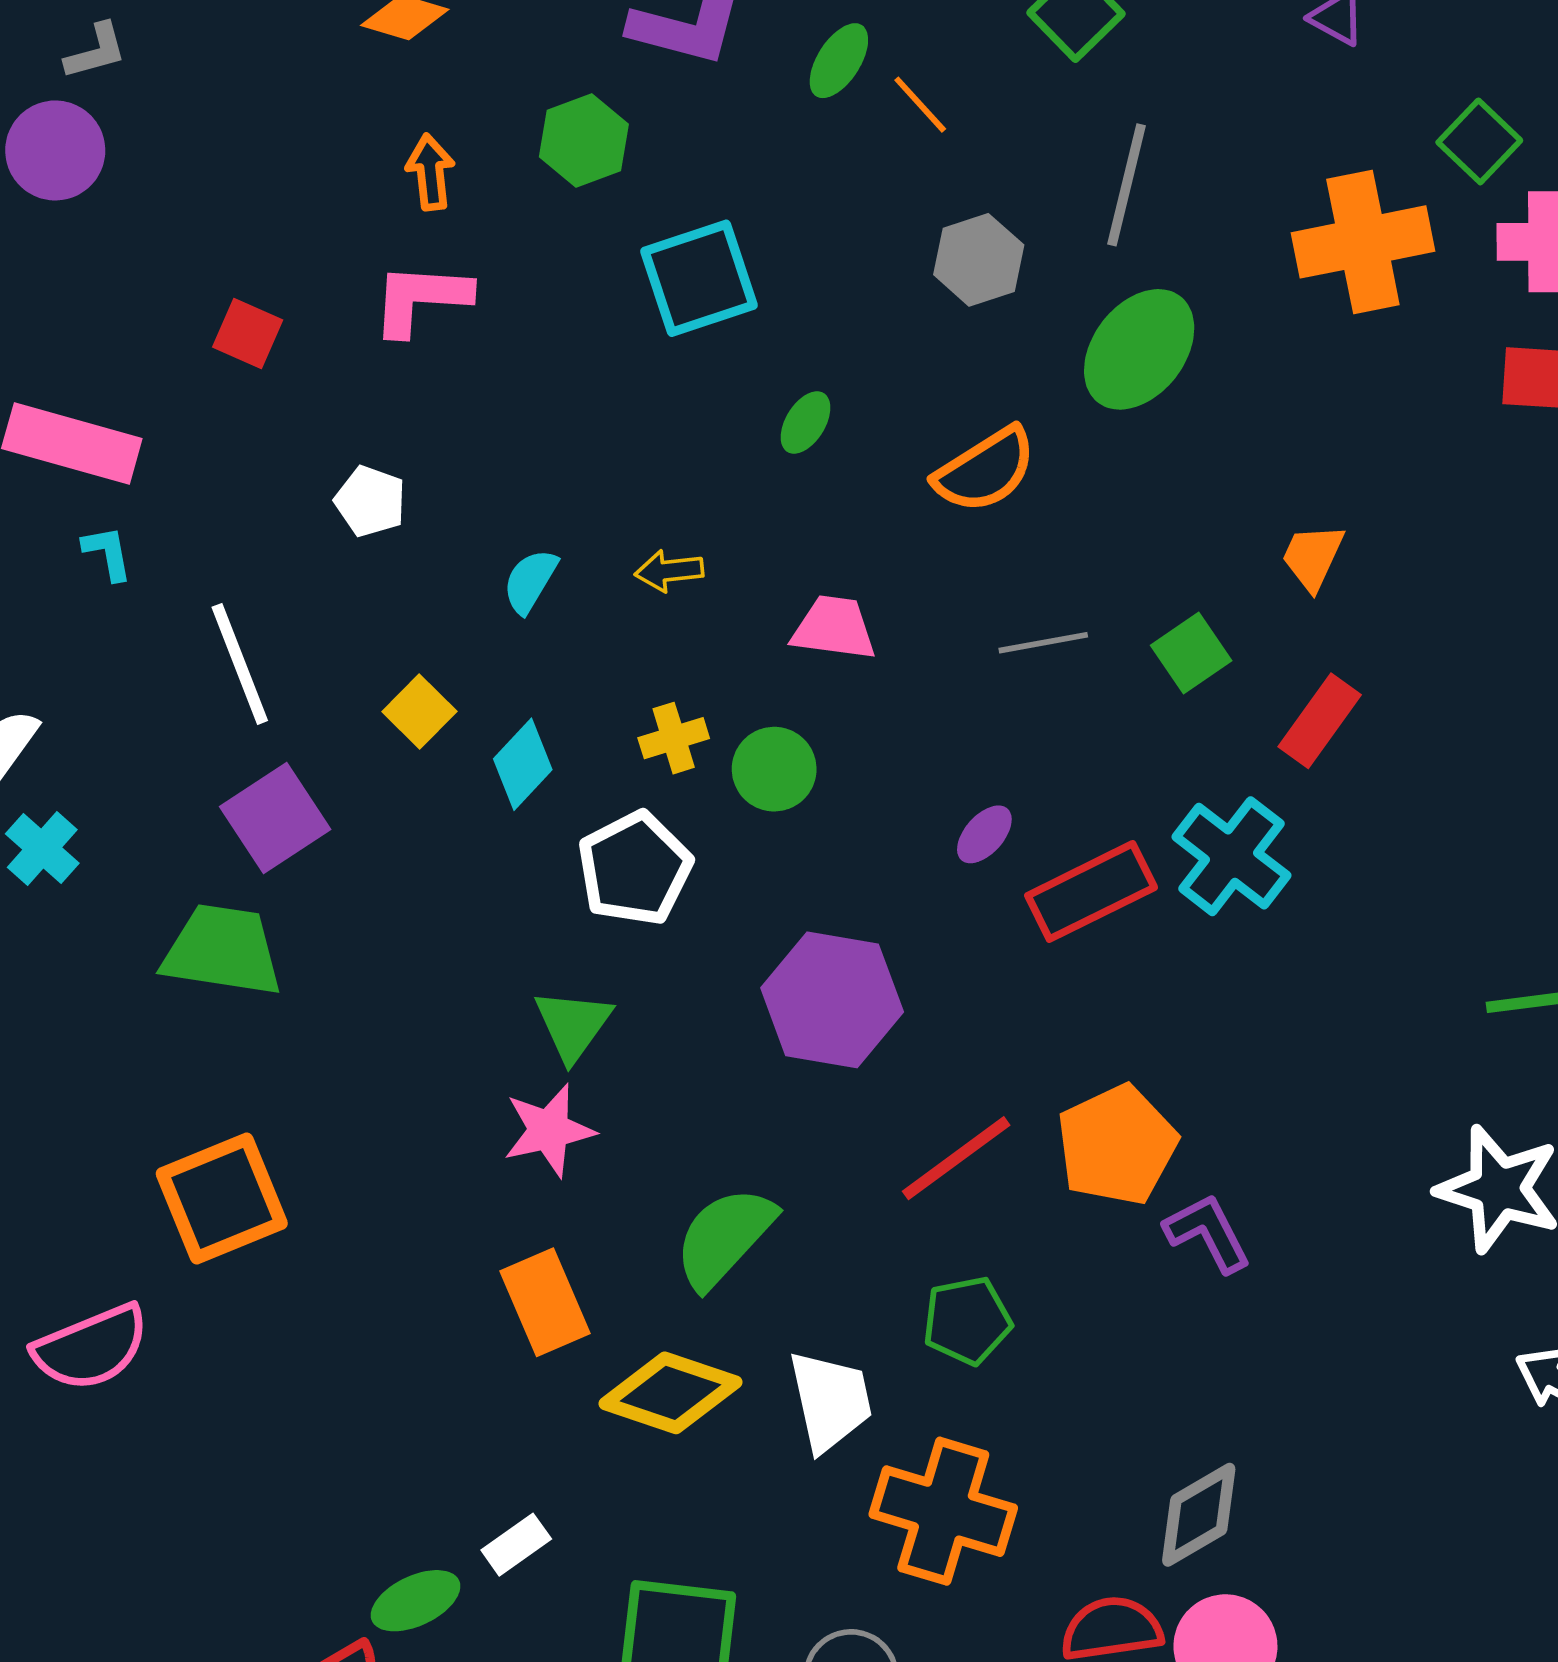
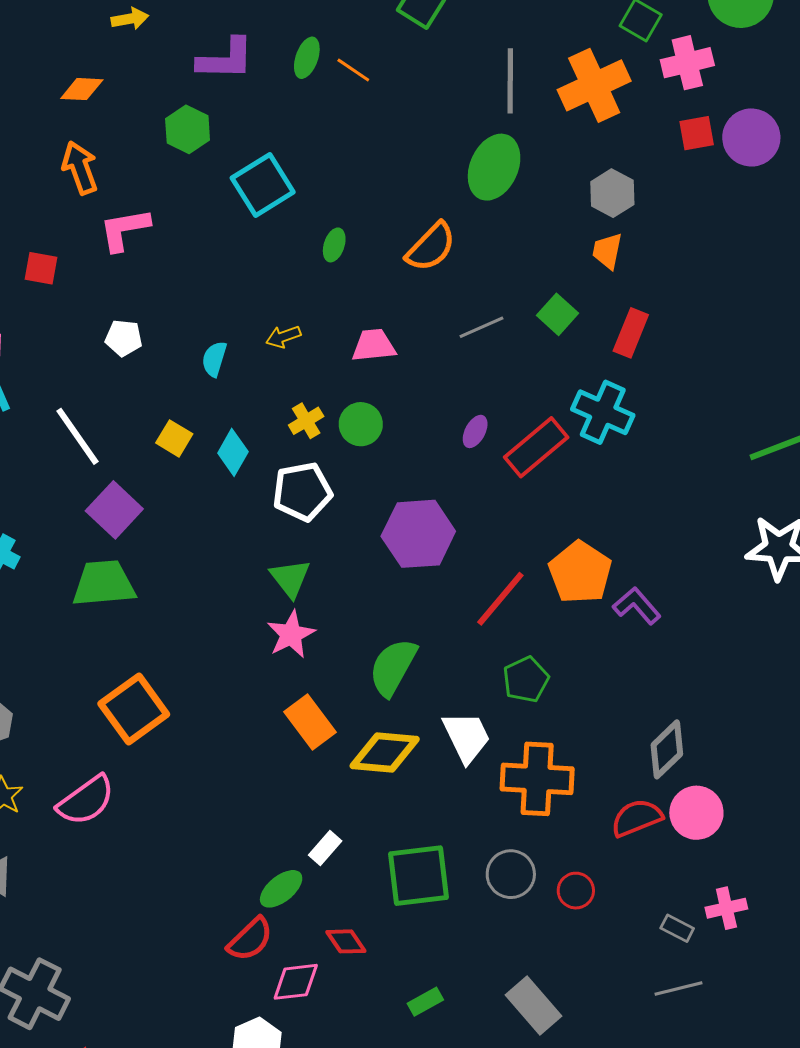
orange arrow: (430, 172) -> (80, 168), moved, size x1.4
gray line: (1126, 185) -> (510, 81), moved
gray hexagon: (979, 260) -> (612, 193), moved
white pentagon: (635, 869) -> (302, 492), turned 30

